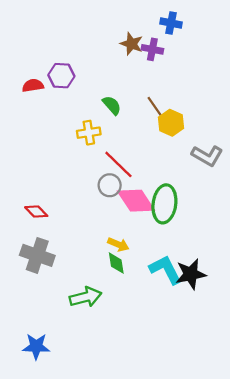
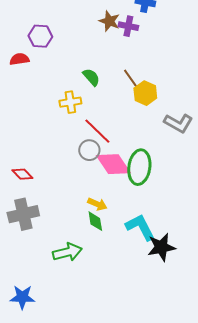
purple hexagon: (61, 76) -> (40, 36), moved
gray cross: (37, 255) -> (23, 214), turned -32
black star: (191, 274) -> (161, 247), moved

